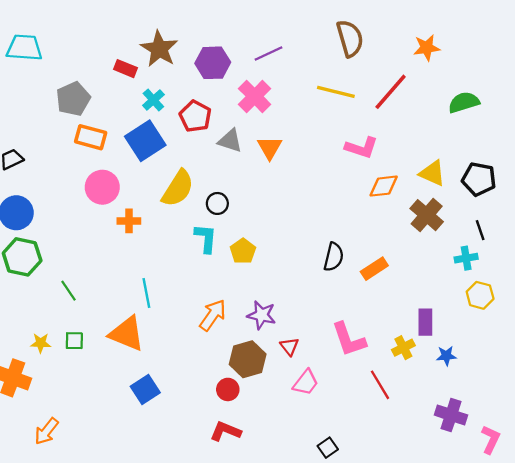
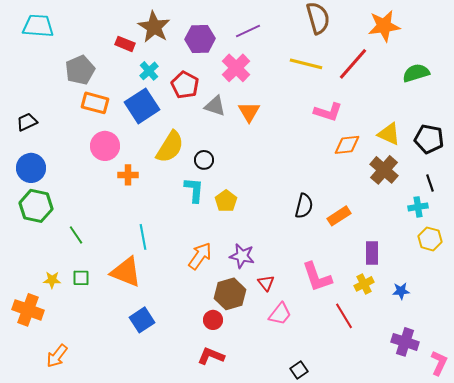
orange star: (427, 48) -> (384, 26), size x1.4
purple rectangle: (425, 322) -> (372, 253), moved

